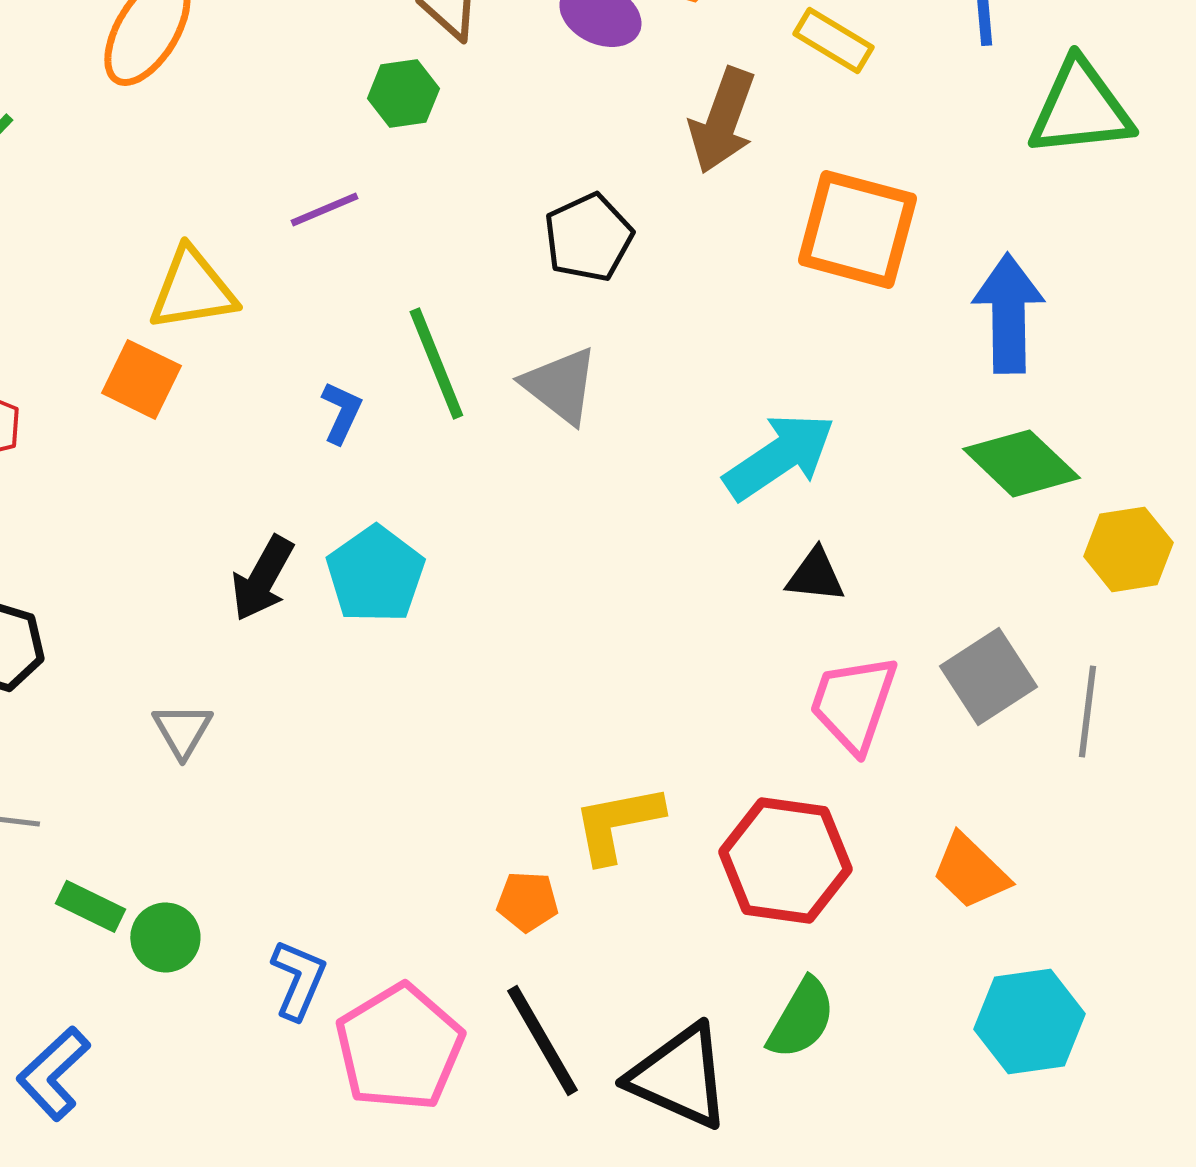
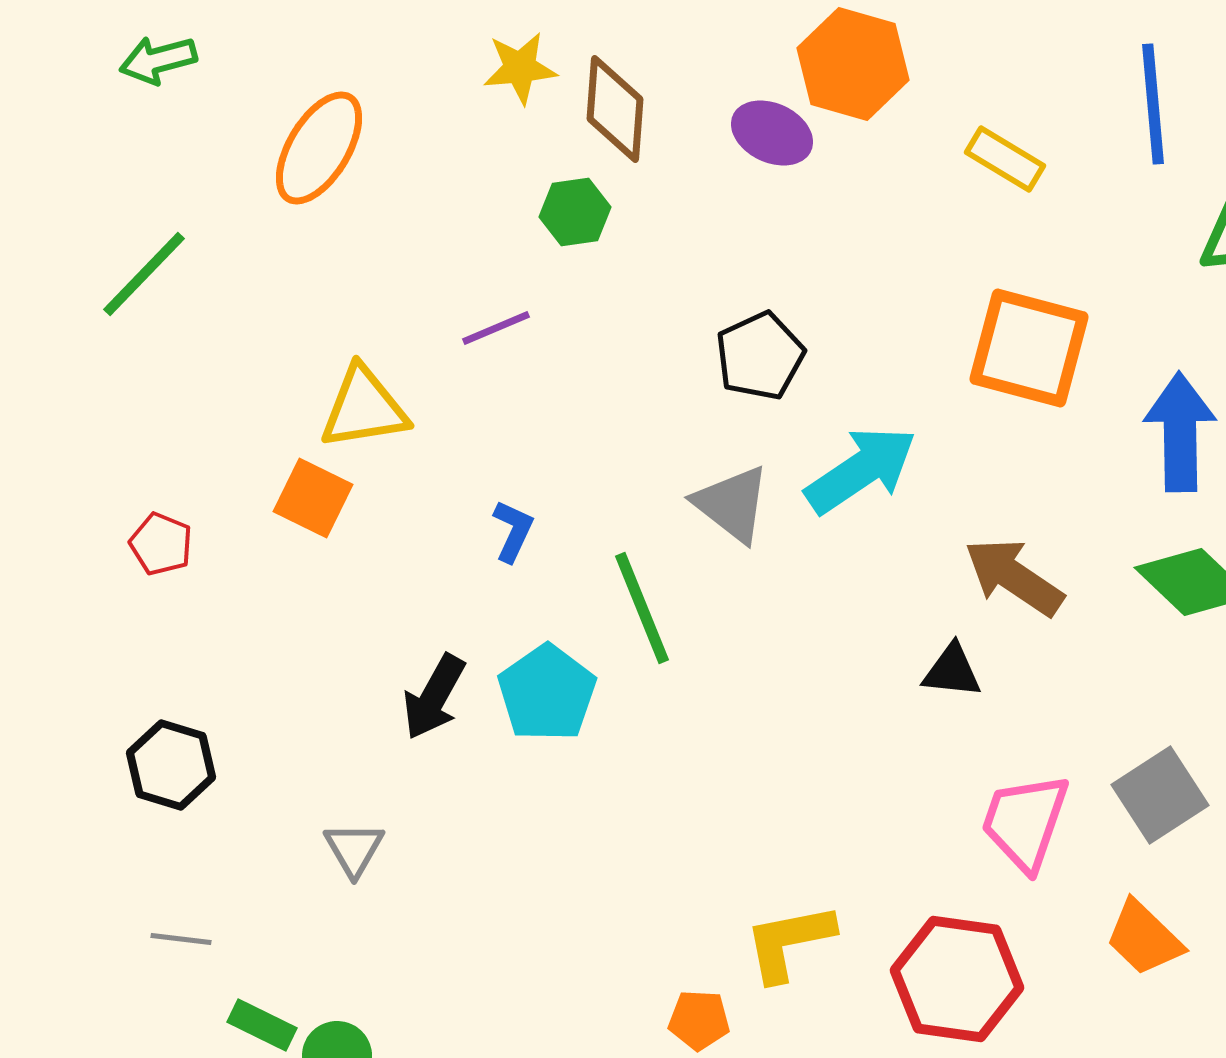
brown arrow: (722, 120) -> (1014, 577), moved, turned 104
green line: (436, 363) -> (642, 608), moved
cyan arrow: (779, 456) -> (861, 470), moved
black triangle: (815, 575) -> (952, 671), moved
orange trapezoid: (970, 871) -> (1144, 938), moved

